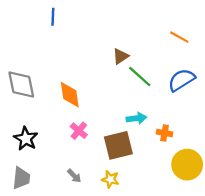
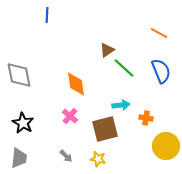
blue semicircle: (181, 80) -> (161, 71), turned 100
orange diamond: (70, 95) -> (76, 84), moved

